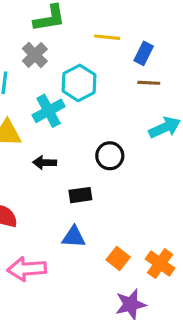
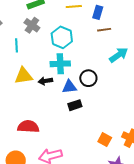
cyan cross: (49, 111) -> (60, 64), moved, turned 36
black arrow: (45, 163) -> (45, 81), moved
blue triangle: (74, 237) -> (69, 87), moved

